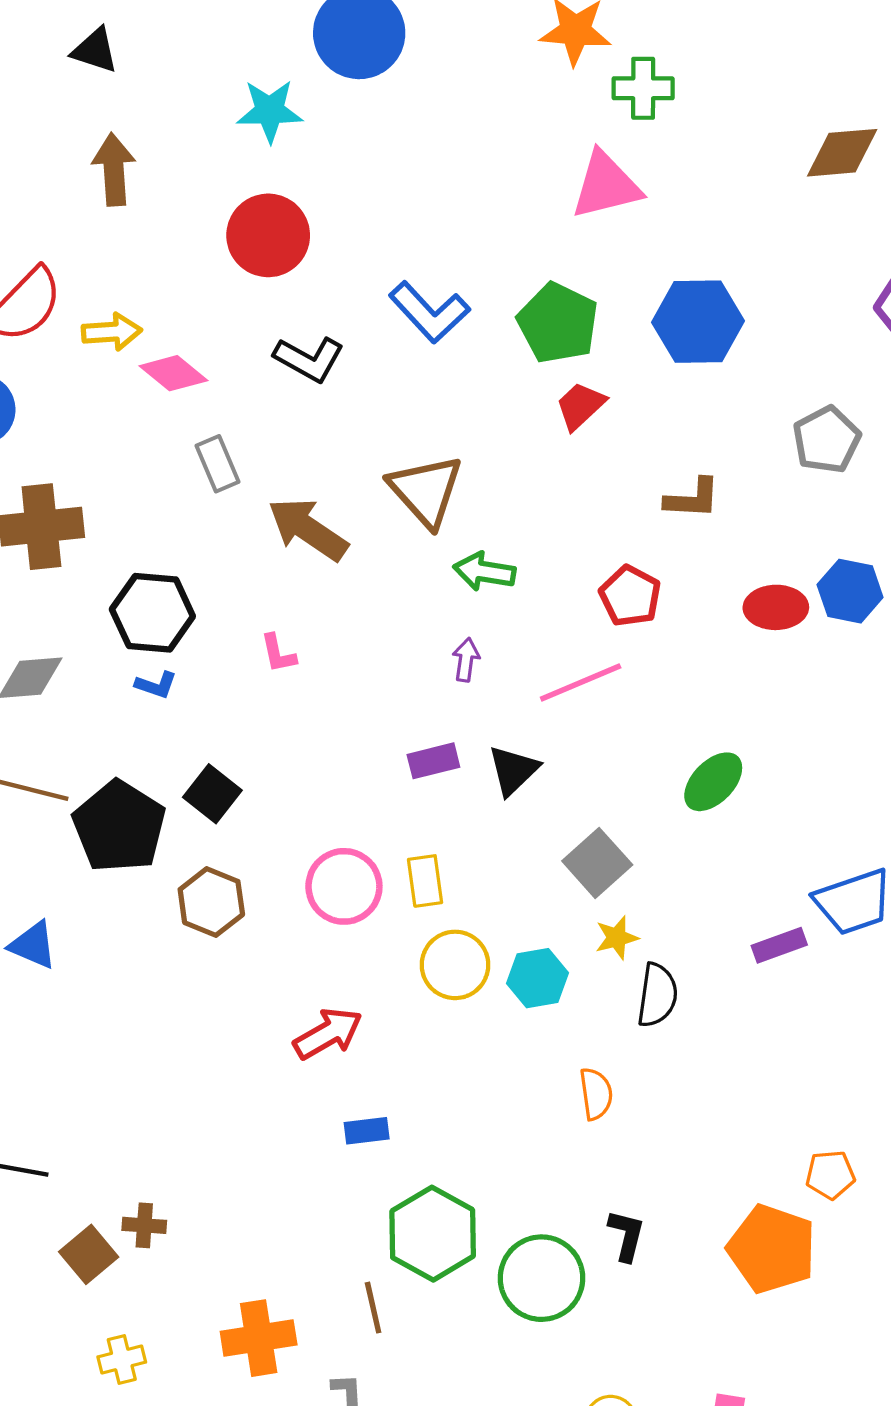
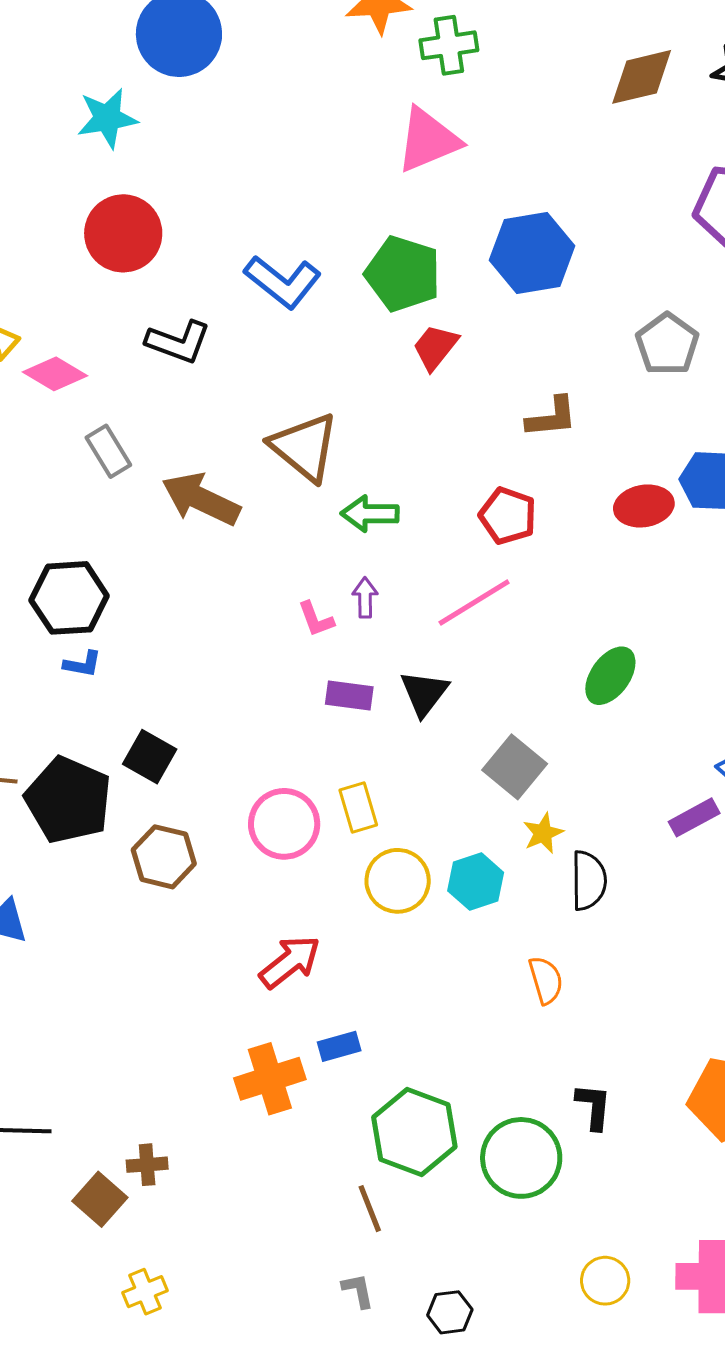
pink L-shape: (278, 654) -> (316, 619), moved
purple rectangle: (433, 761) -> (349, 695), turned 30
orange cross: (259, 1338) -> (270, 1079), moved

